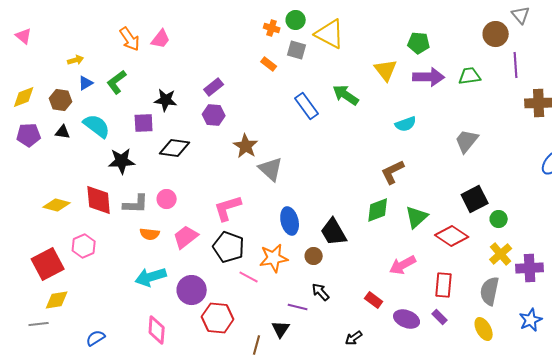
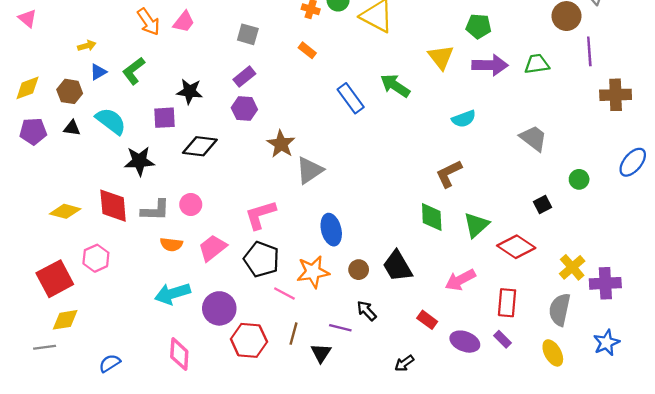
gray square: (297, 50) -> (248, 34), moved
gray trapezoid: (467, 141) -> (533, 138), turned 88
gray triangle: (271, 169) -> (310, 170), turned 44
black square: (475, 199) -> (543, 204), size x0.6
green diamond: (378, 210) -> (432, 217), turned -72
green circle: (499, 219) -> (579, 179), moved
black trapezoid: (334, 232) -> (397, 266), moved
brown line: (257, 345) -> (294, 334), moved

